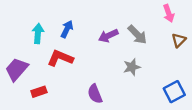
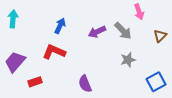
pink arrow: (169, 13) -> (139, 12), moved
cyan arrow: (38, 34) -> (13, 19), moved
gray star: (132, 67) -> (128, 60), moved

